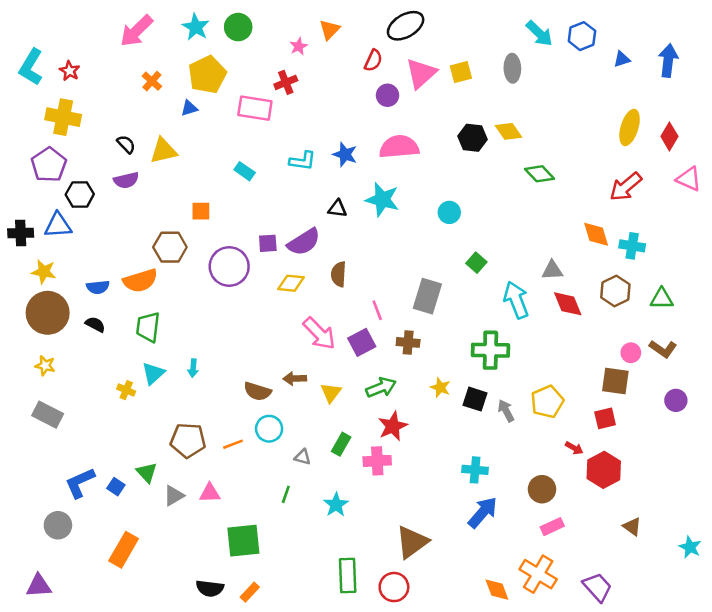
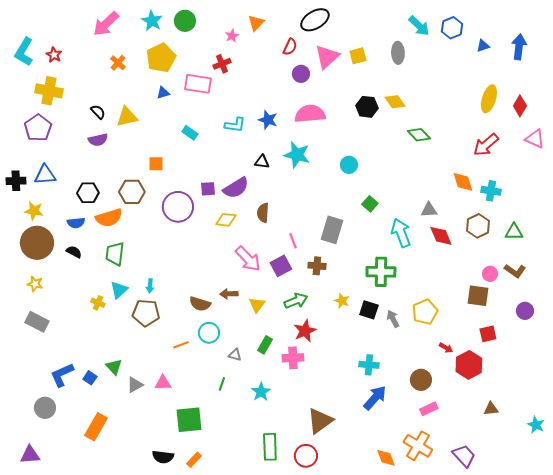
blue triangle: (189, 108) -> (163, 93), moved
black hexagon: (80, 194) -> (88, 193), moved
red square: (605, 418) -> (488, 334), moved
brown pentagon: (188, 440) -> (146, 313), moved
brown triangle: (632, 527) -> (491, 409), turned -42

